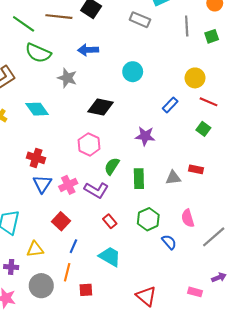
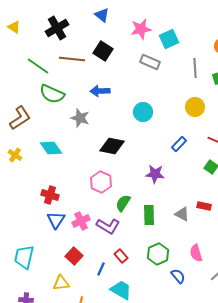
yellow circle: (195, 78) -> (195, 107), moved
gray triangle: (173, 178) -> (182, 214), turned 35
blue line: (73, 246) -> (101, 269), moved
yellow triangle: (35, 249) -> (61, 283), moved

